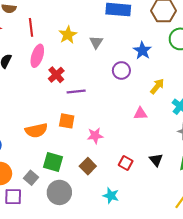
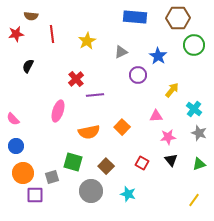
gray triangle: (96, 42) -> (121, 52), moved, turned 32
pink ellipse: (37, 56) -> (58, 111), moved
orange square: (67, 121) -> (122, 127), moved, turned 35
orange semicircle: (36, 130) -> (89, 132), moved
pink star: (95, 136) -> (168, 137), moved
gray square: (31, 178) -> (52, 177), turned 32
gray circle: (59, 192) -> (91, 191), moved

